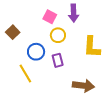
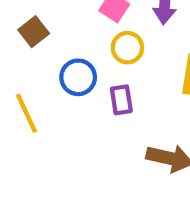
yellow line: (25, 73) -> (26, 113), moved

